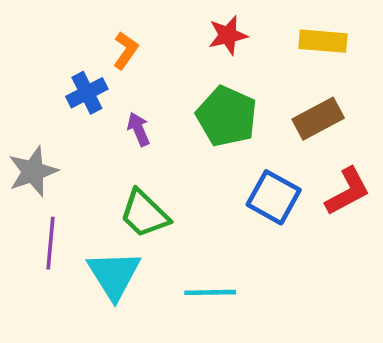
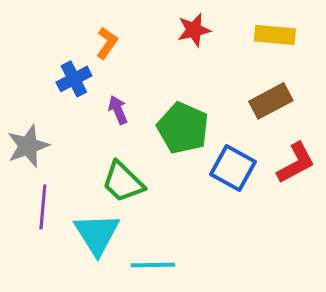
green pentagon: (227, 116) -> (183, 128), moved
cyan line: (210, 292) -> (153, 265), moved

